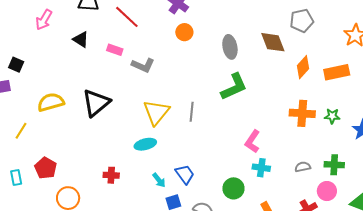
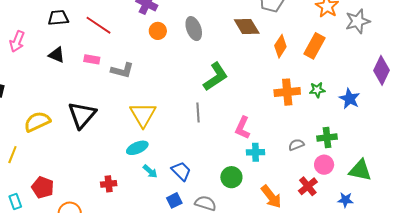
gray ellipse: (230, 47) -> (194, 29), moved
orange rectangle: (337, 72) -> (314, 46), turned -40
gray line: (192, 112) -> (198, 112), moved
cyan arrow: (159, 180) -> (150, 171), moved

